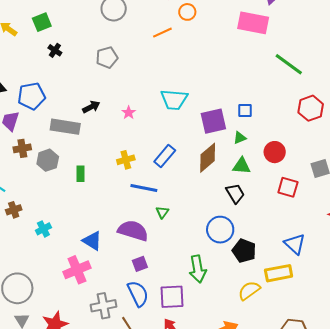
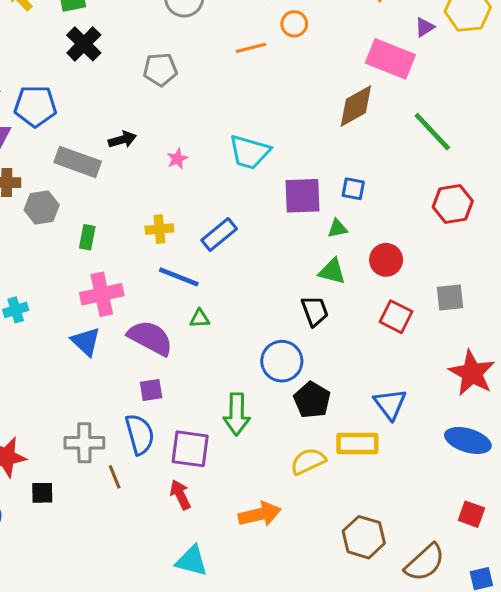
black cross: (55, 50) -> (84, 44), size x1.6
brown diamond: (208, 158) -> (356, 106), moved
green triangle: (162, 212) -> (200, 319), turned 40
pink cross: (77, 270) -> (102, 294), moved

